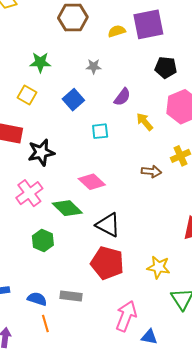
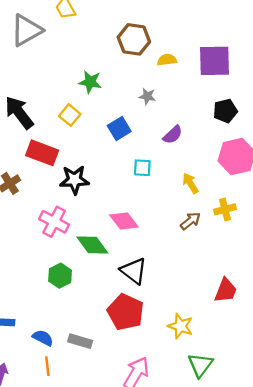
yellow semicircle: (117, 31) -> (167, 60), moved
black pentagon: (166, 68) -> (225, 111), turned -30
yellow arrow: (145, 122) -> (190, 183), moved
brown arrow: (151, 171) -> (190, 221), turned -54
pink cross: (29, 193) -> (54, 222), turned -36

